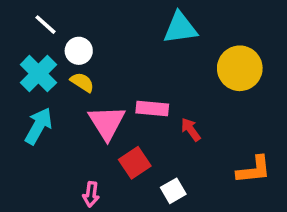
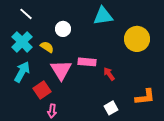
white circle: (79, 51) -> (63, 29), moved
red square: (135, 163) -> (42, 90), moved
white square: (173, 191) -> (111, 108), moved

